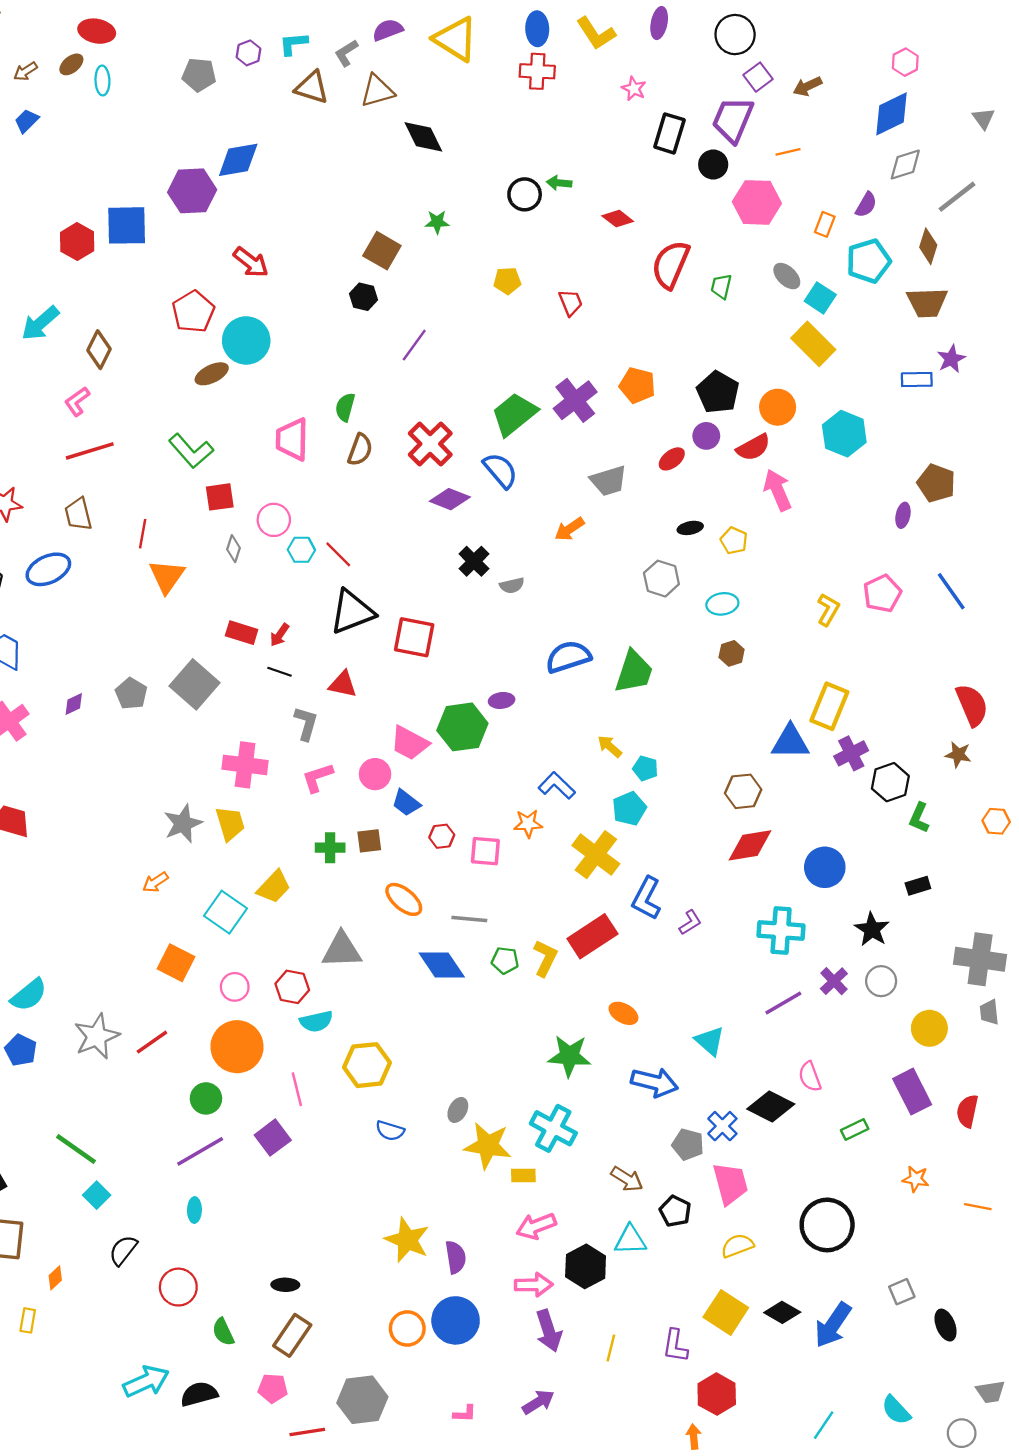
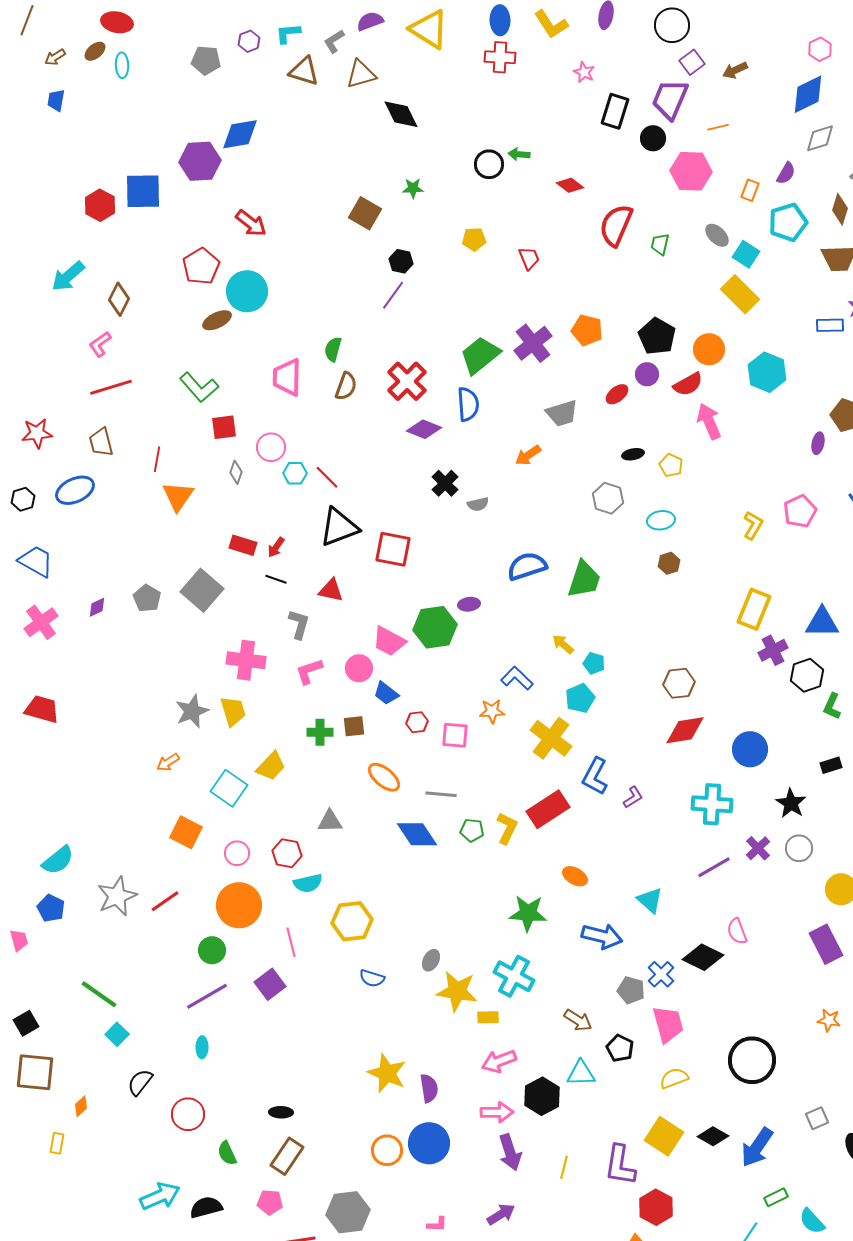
blue trapezoid: (27, 121) -> (56, 100), turned -35
black hexagon: (364, 297) -> (401, 261), moved
blue semicircle: (500, 470) -> (468, 404), turned 36
blue triangle: (790, 742) -> (822, 622), moved
gray triangle: (342, 950) -> (330, 821), size x0.7
green rectangle: (855, 1130) -> (776, 1197), moved
purple L-shape: (675, 1346) -> (620, 1165), size x1.4

